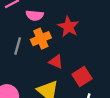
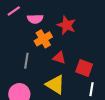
gray line: (18, 46) -> (26, 61), moved
red square: (82, 77) -> (84, 68), turned -30

